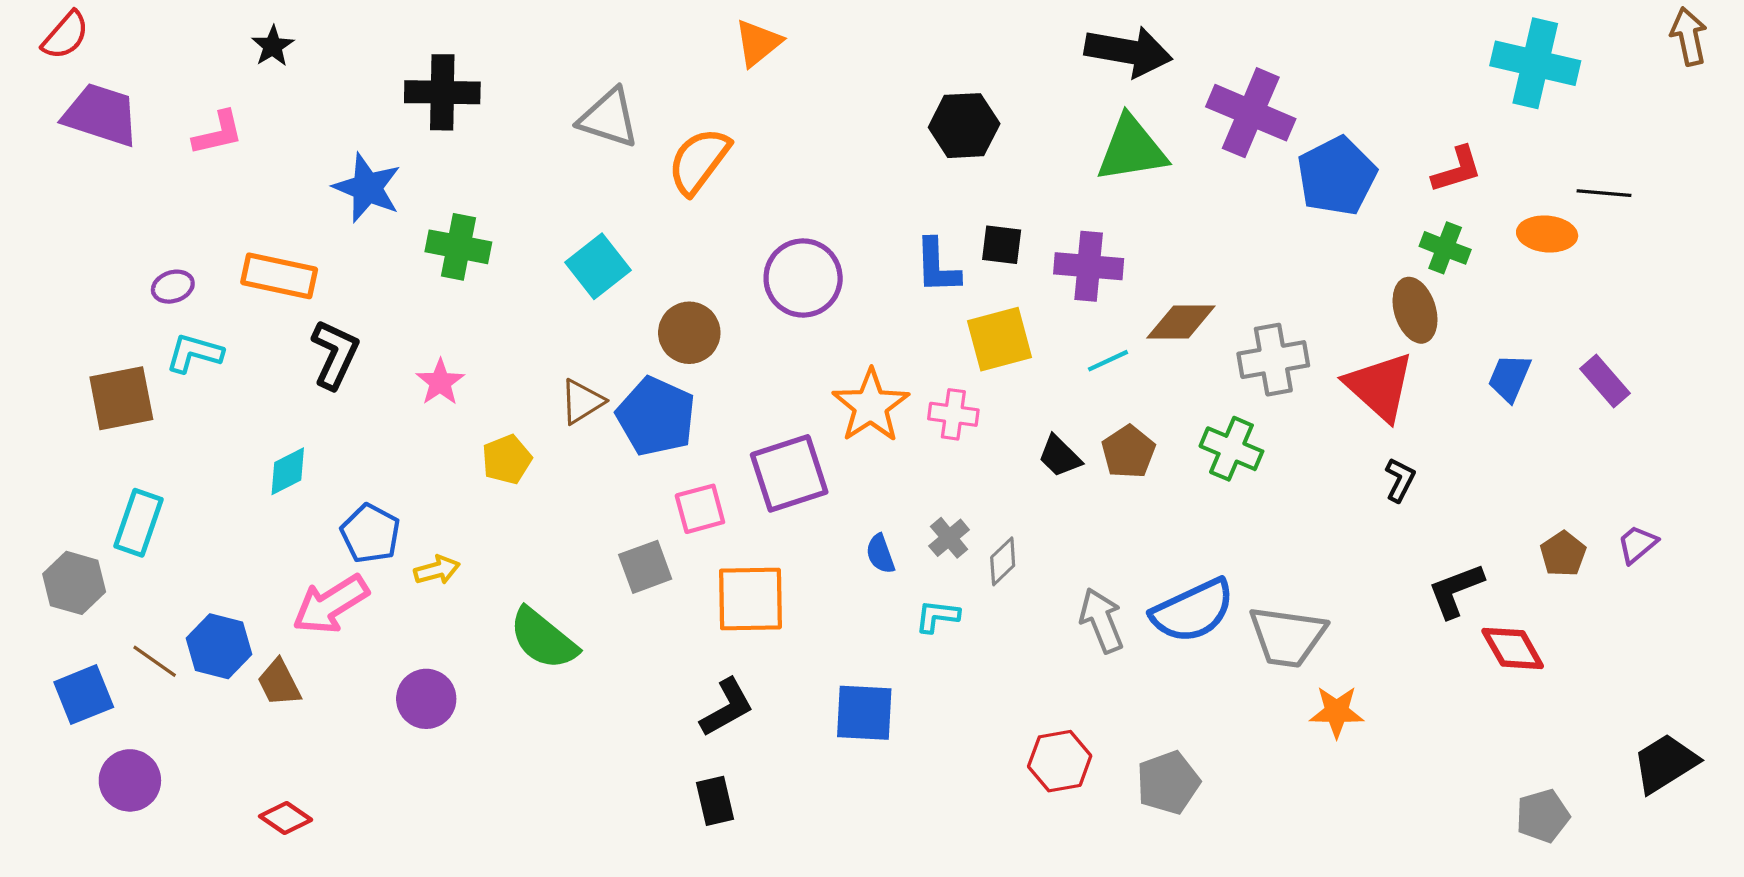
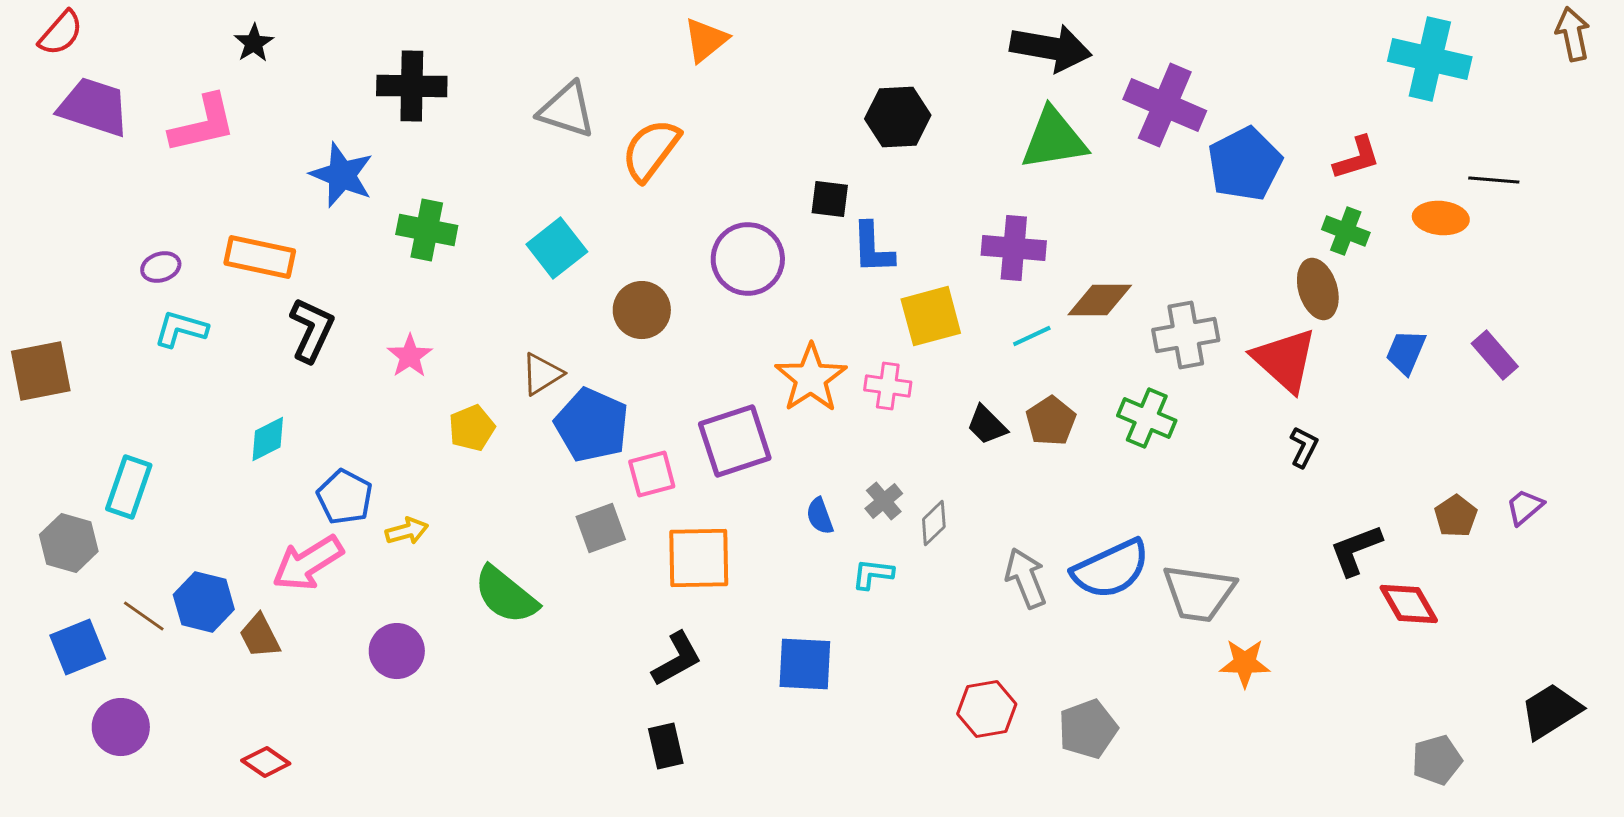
pink L-shape: (218, 133) -> (203, 124), size x1.4
black square: (1002, 245) -> (830, 199), moved
brown square: (121, 398) -> (41, 371), moved
blue pentagon: (656, 416) -> (592, 425), moved

